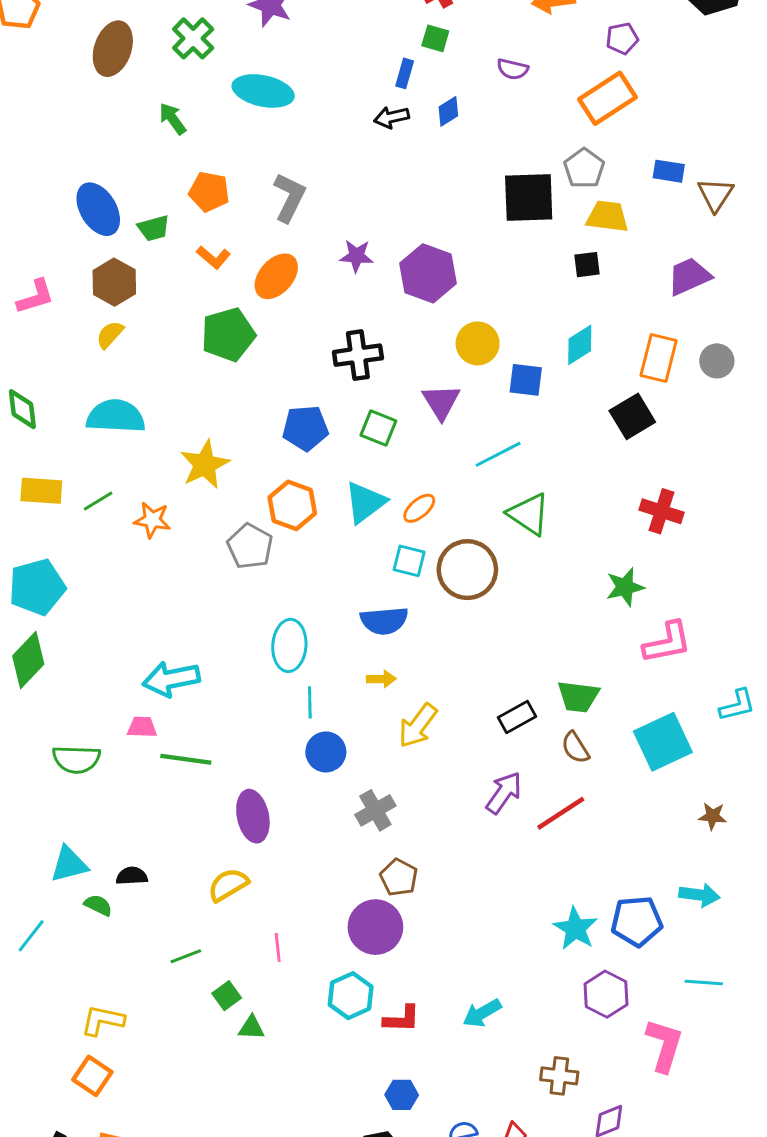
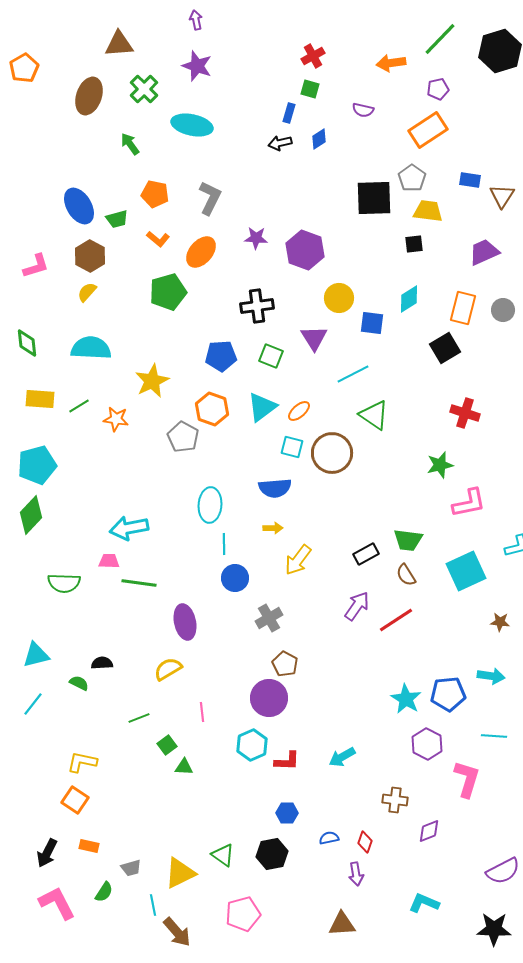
cyan triangle: (69, 864) -> (36, 655), moved

